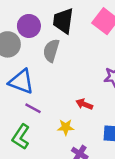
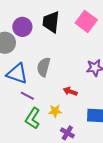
gray semicircle: (51, 51) -> (44, 67), moved
green L-shape: (21, 137) -> (33, 118), moved

